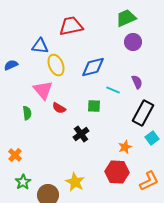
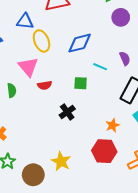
red semicircle: (59, 108) -> (45, 85), turned -40

